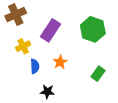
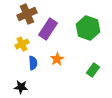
brown cross: (16, 15) -> (27, 14), moved
black star: (47, 92) -> (21, 87), moved

